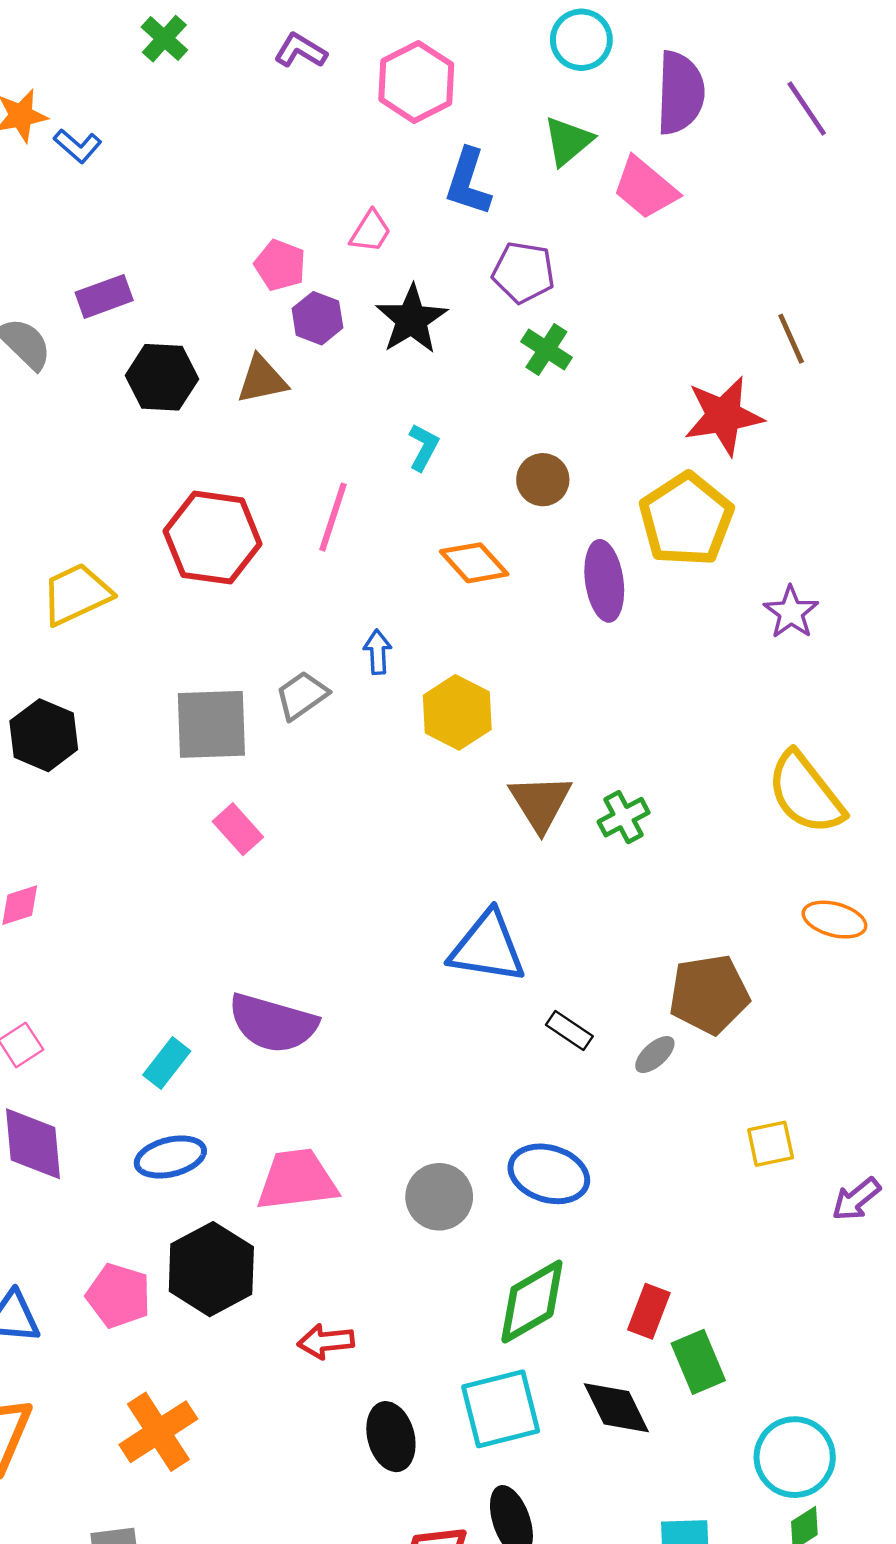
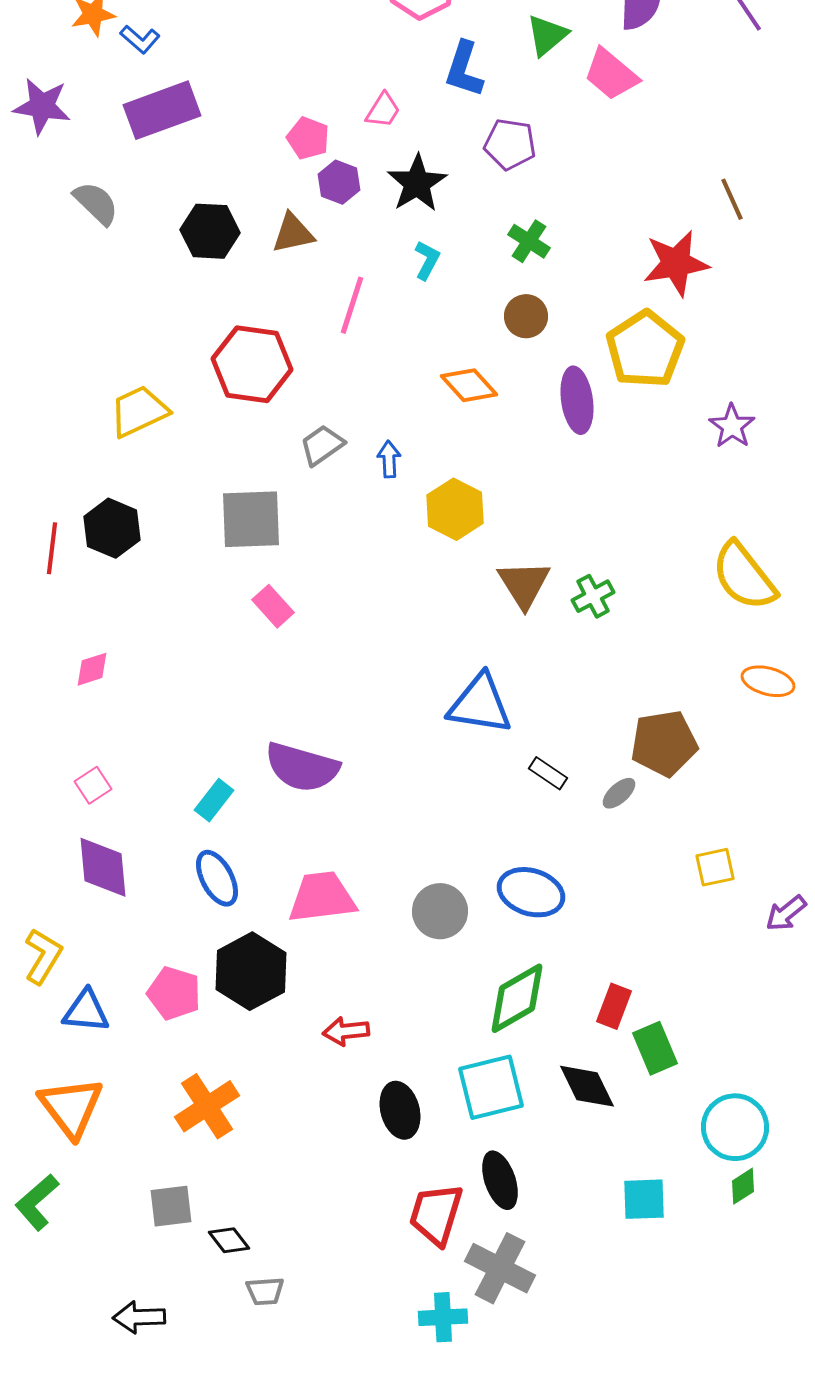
purple rectangle: (104, 296) -> (162, 110), moved, size x1.6
green cross: (546, 350) -> (529, 241), moved
cyan L-shape: (423, 447) -> (427, 260), moved
pink line: (333, 517) -> (352, 305), moved
gray trapezoid: (302, 695) -> (322, 445), moved
blue ellipse: (170, 1157) -> (217, 878), turned 76

